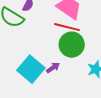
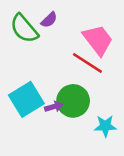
green circle: (72, 45) -> (73, 101), moved

